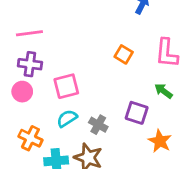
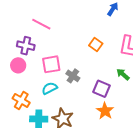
pink line: (29, 33) -> (41, 24), moved, turned 30
gray cross: (98, 125) -> (73, 76), moved
orange star: (160, 141) -> (105, 111), moved

